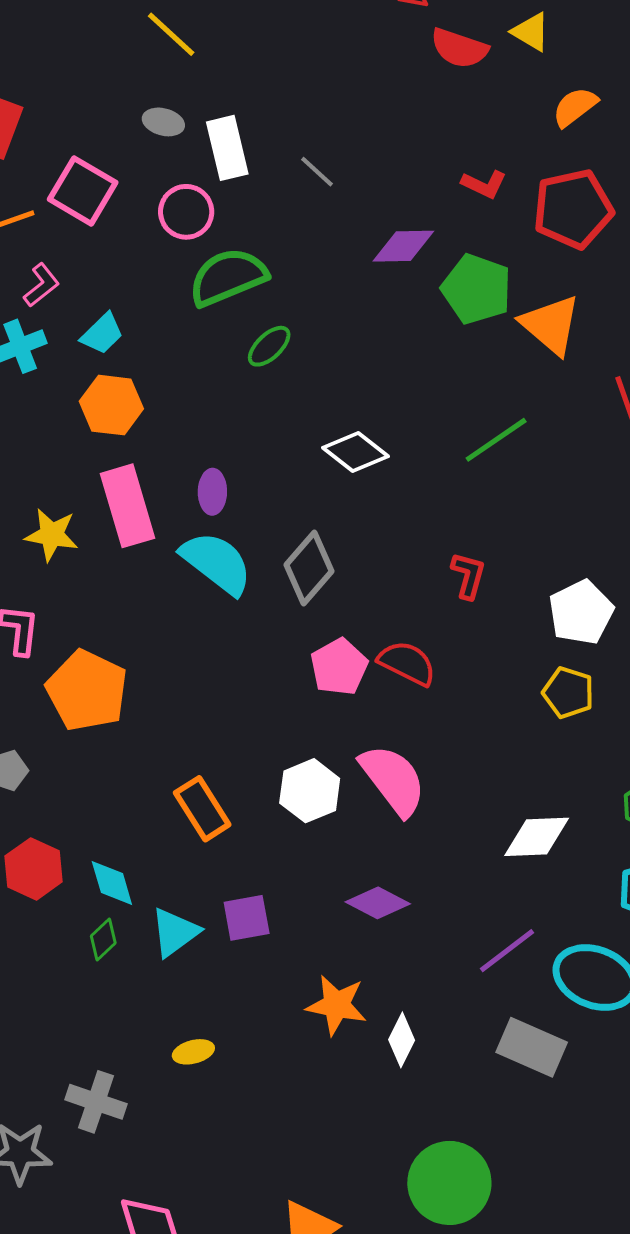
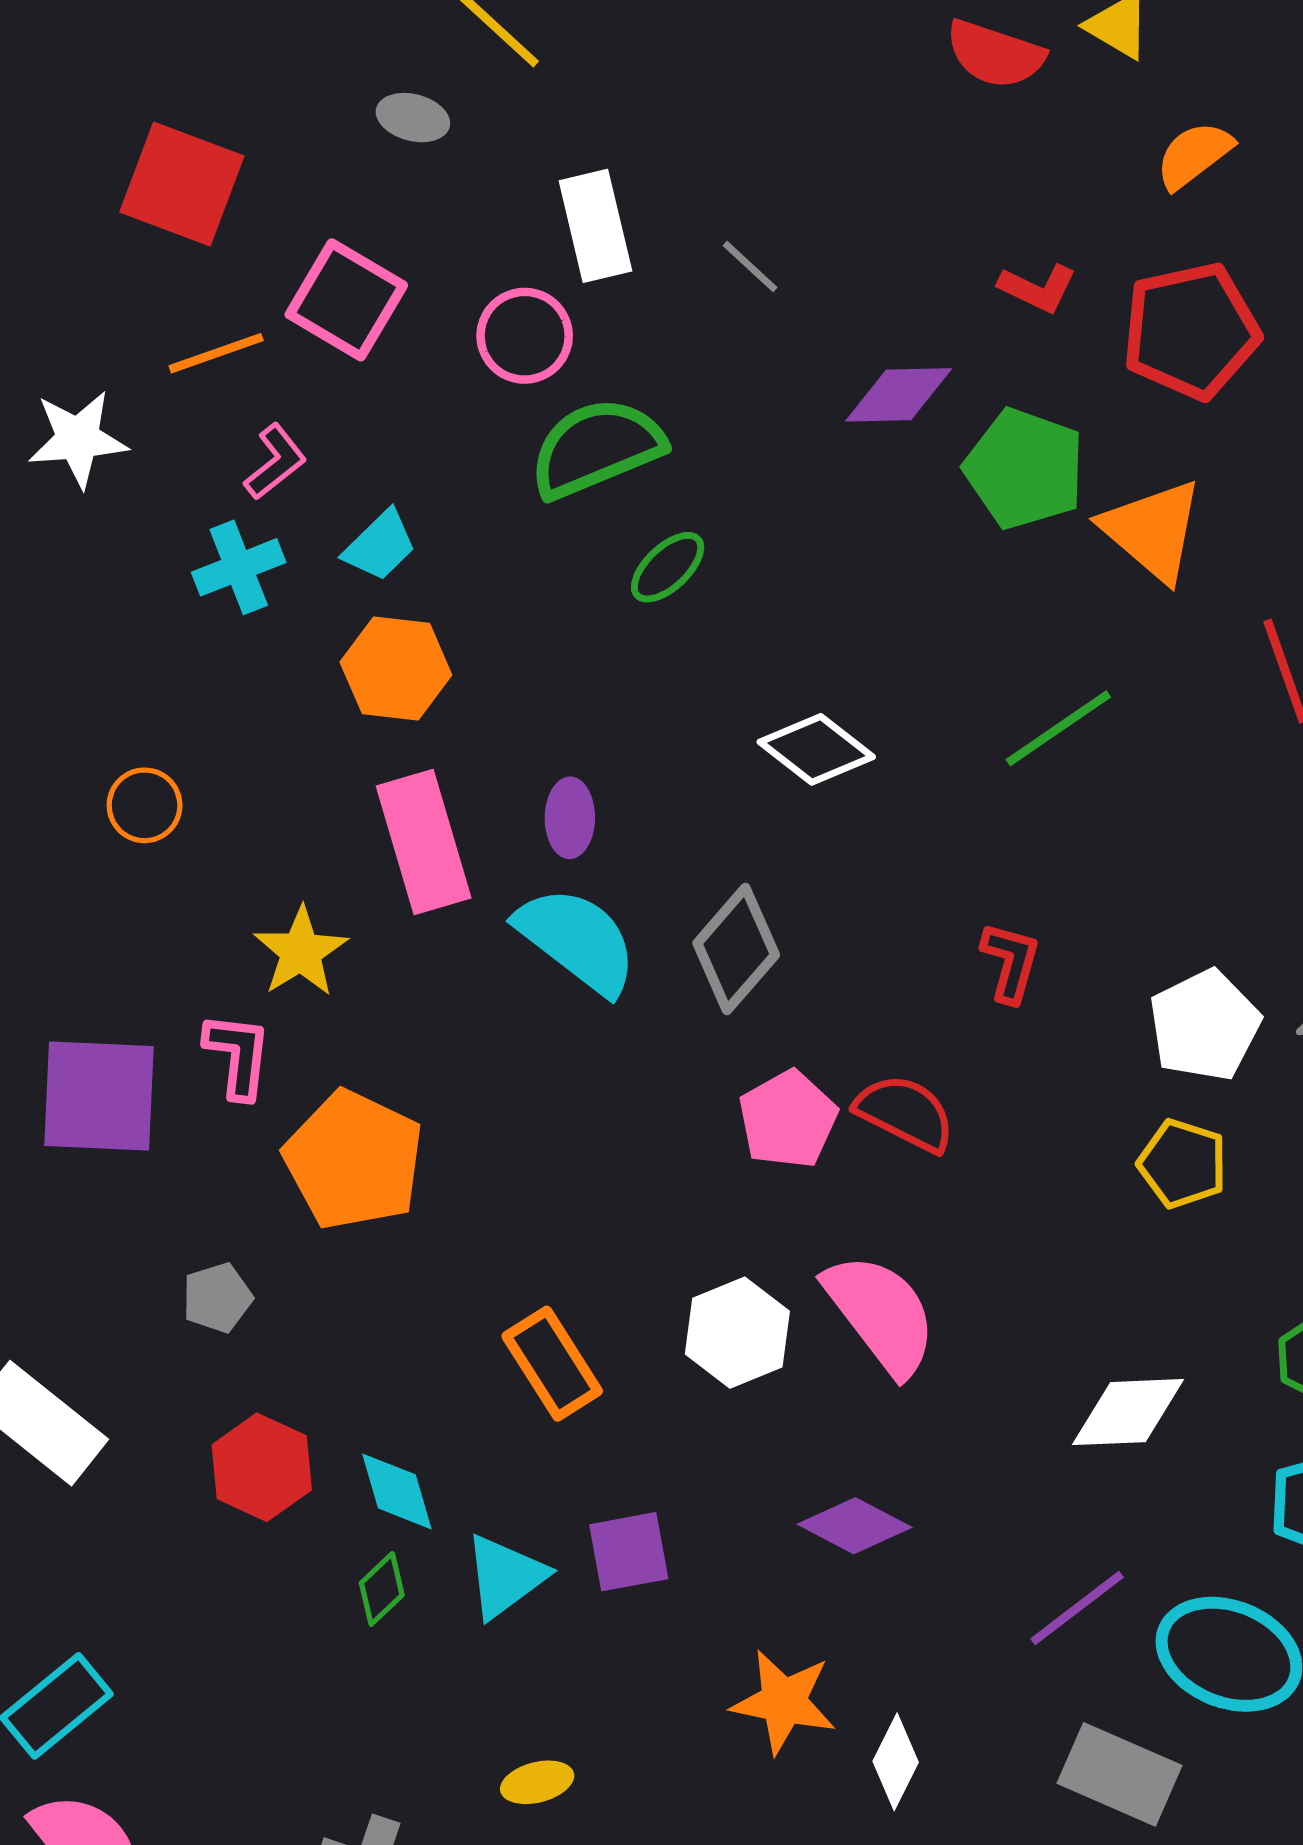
gray ellipse: (163, 122) -> (413, 118), moved
yellow star: (52, 535) -> (301, 952), moved, turned 30

